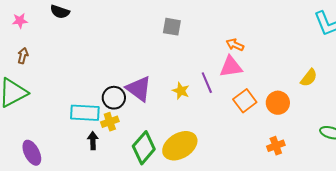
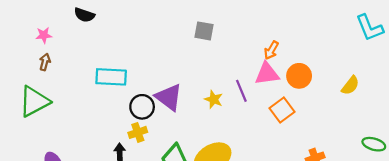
pink star: (20, 21) -> (44, 35), moved
orange arrow: (235, 45) -> (271, 50), turned -84
orange circle: (278, 103) -> (299, 76), moved
cyan rectangle: (85, 113) -> (111, 77), moved

